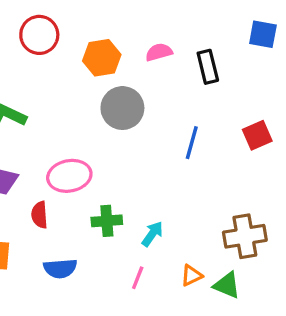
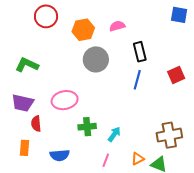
black rectangle: (208, 67) -> (140, 52), moved
red semicircle: (39, 215) -> (36, 124), moved

